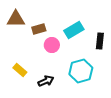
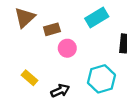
brown triangle: (16, 19) -> (25, 18), turned -42
cyan rectangle: (74, 30) -> (97, 18), moved

